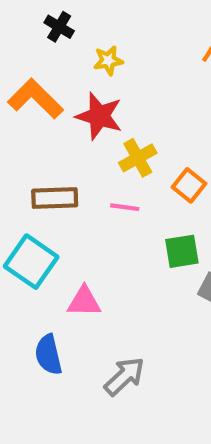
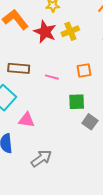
yellow cross: (138, 158) -> (70, 31), moved
orange square: (189, 185) -> (84, 70), turned 35

